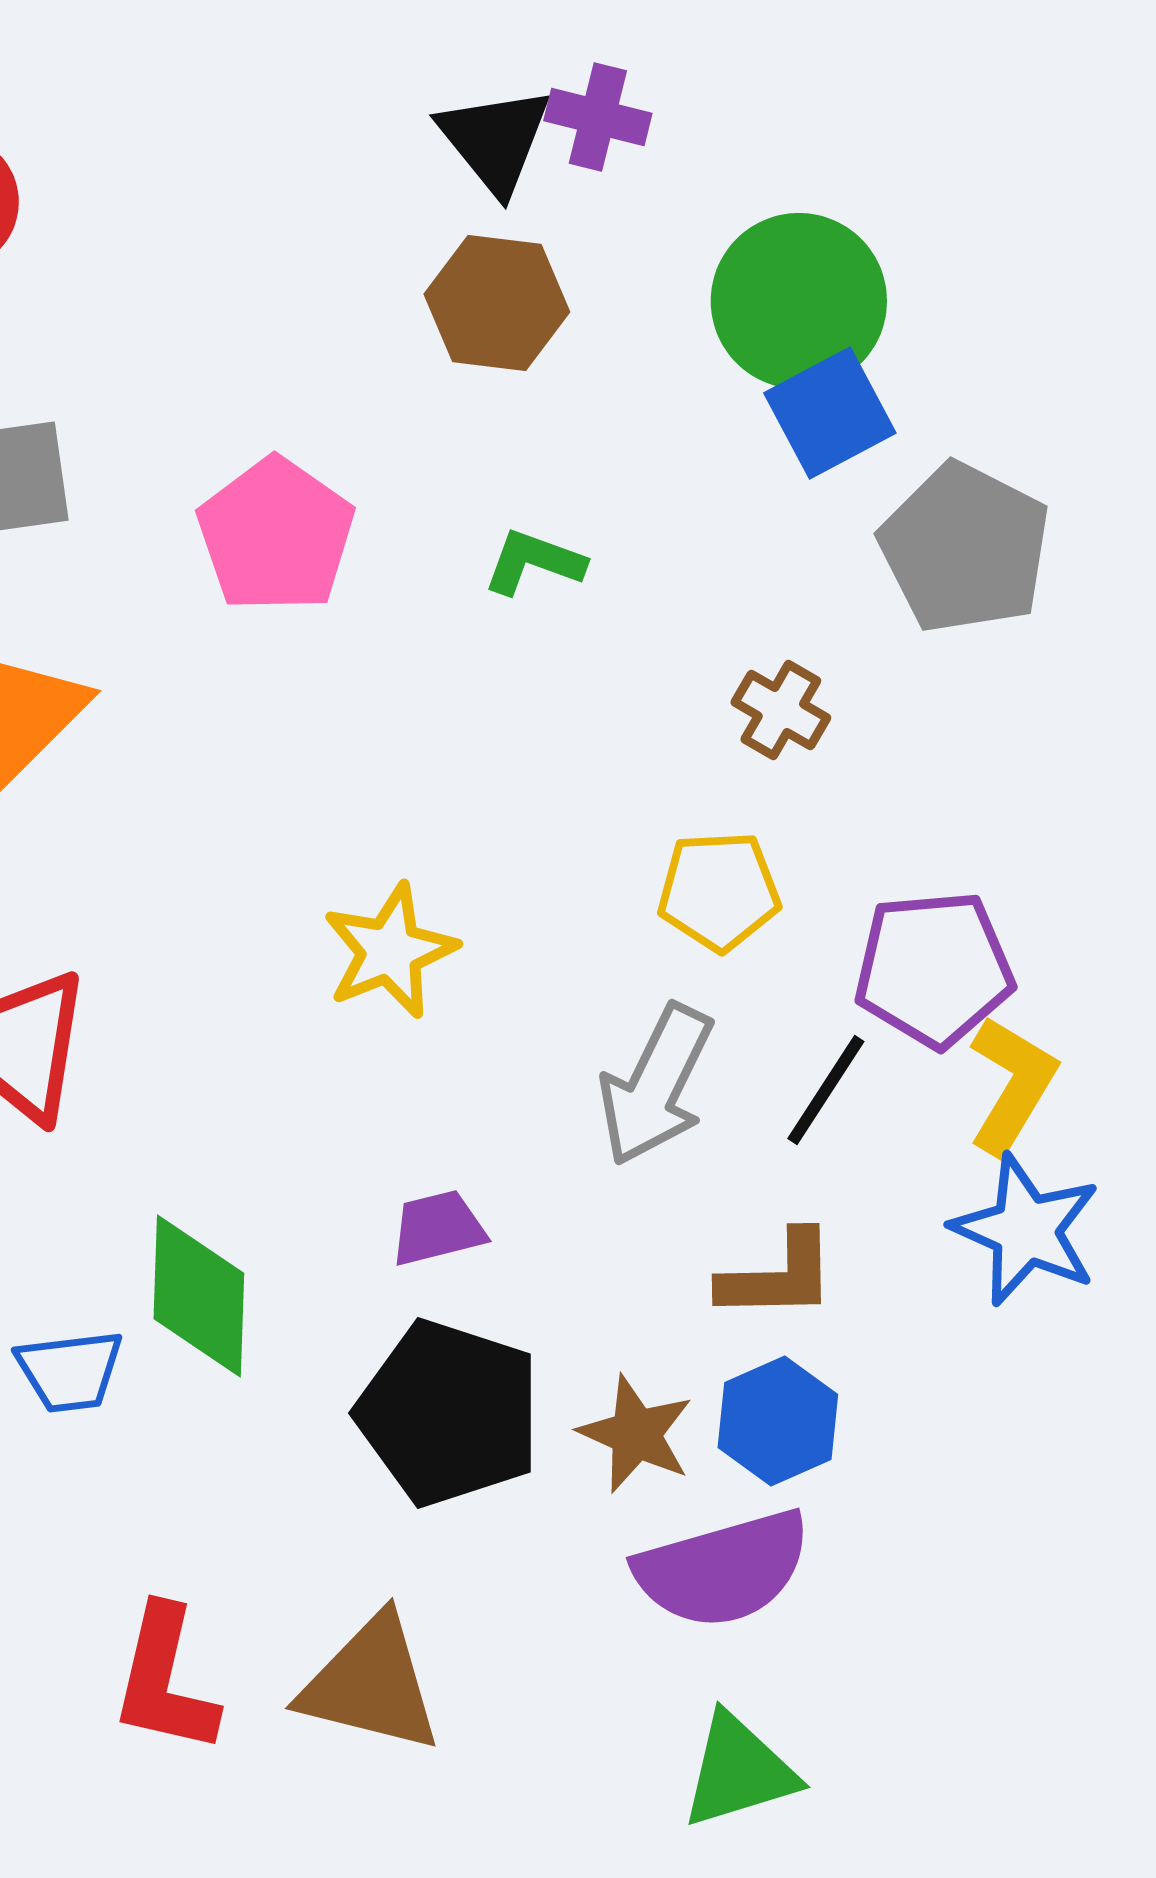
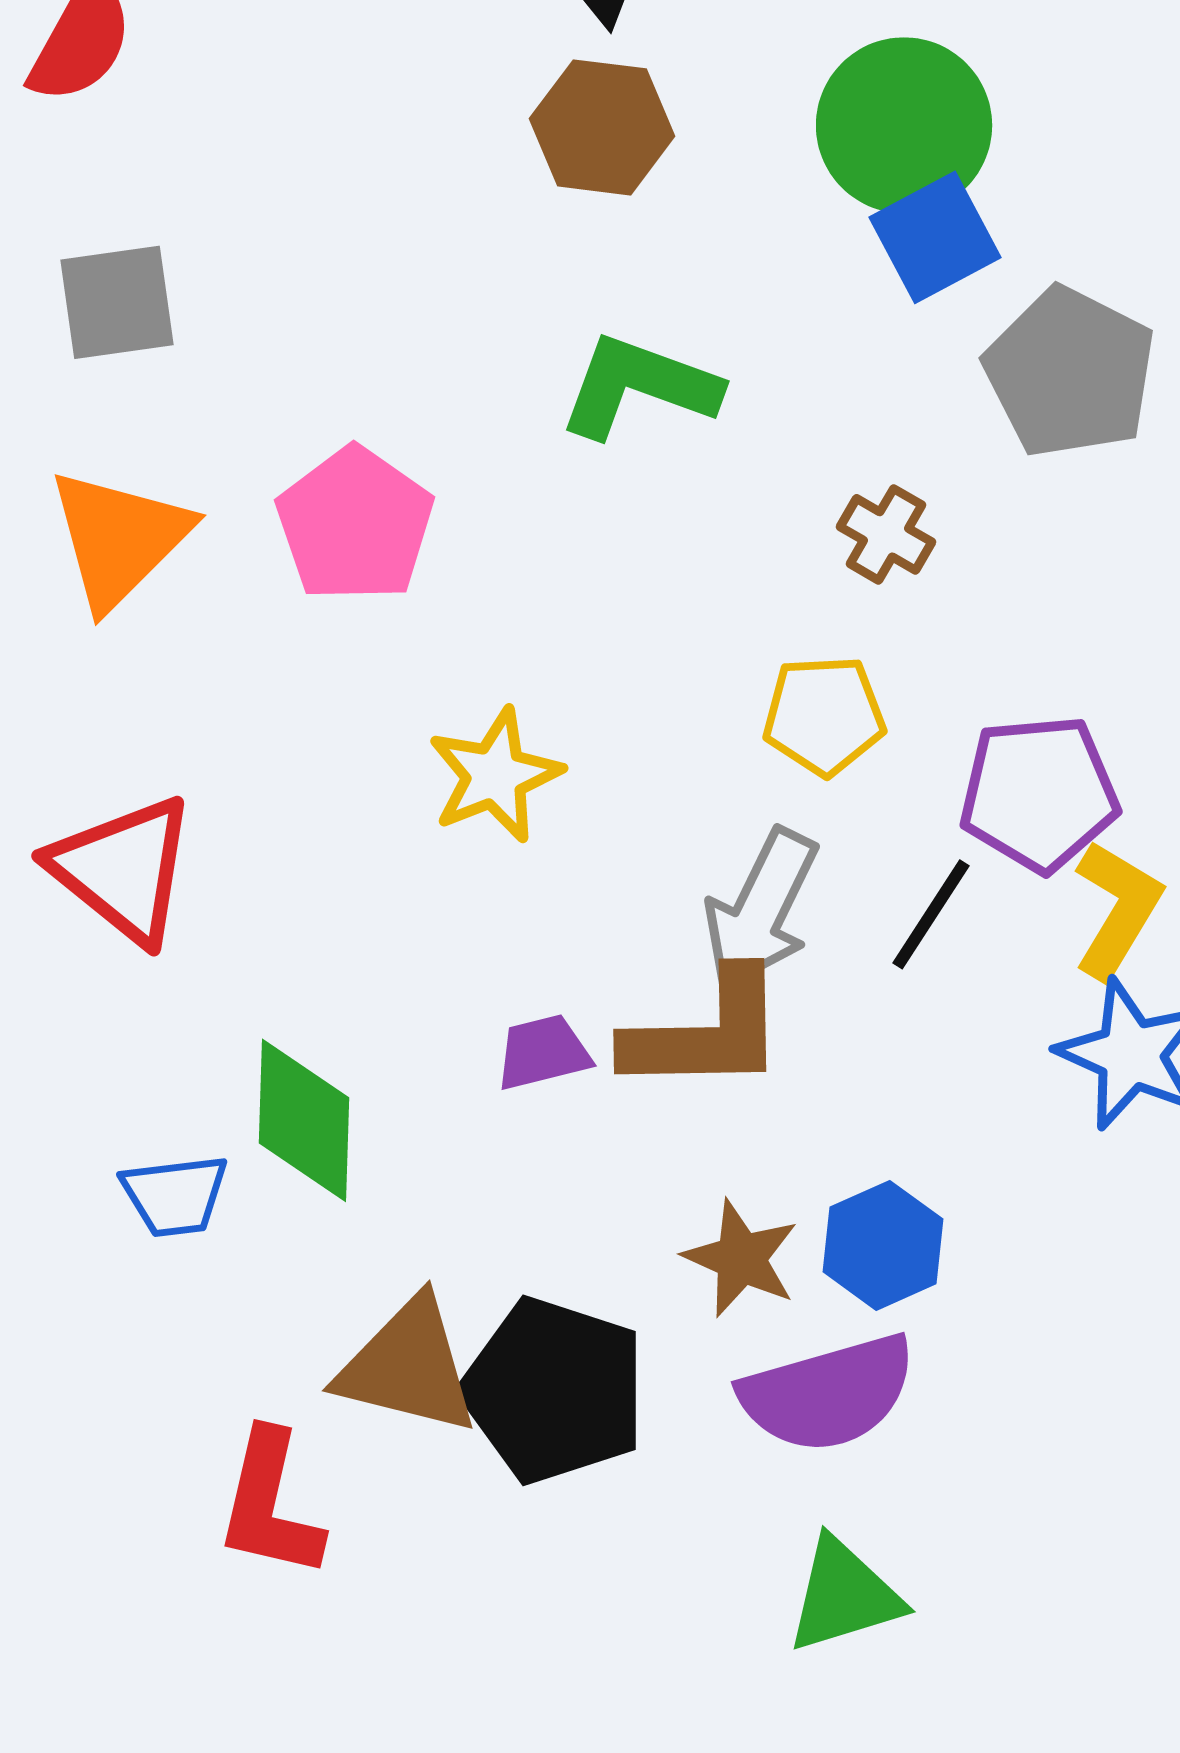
pink pentagon: (276, 535) -> (355, 524), moved
green L-shape: (534, 562) -> (639, 386), size x1.6
brown L-shape: (778, 1276) -> (706, 1032), moved, size x1.4
black pentagon: (449, 1413) -> (554, 1390), moved
brown triangle: (371, 1684) -> (408, 1366), moved

